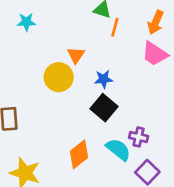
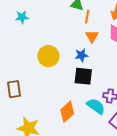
orange triangle: (76, 55) -> (92, 36), moved
black square: (104, 108) -> (83, 76), turned -30

